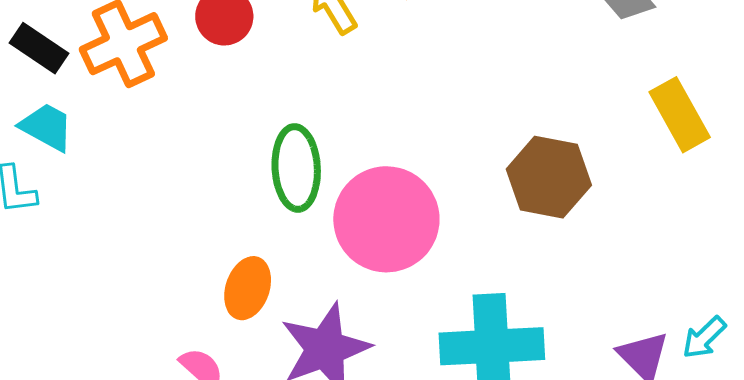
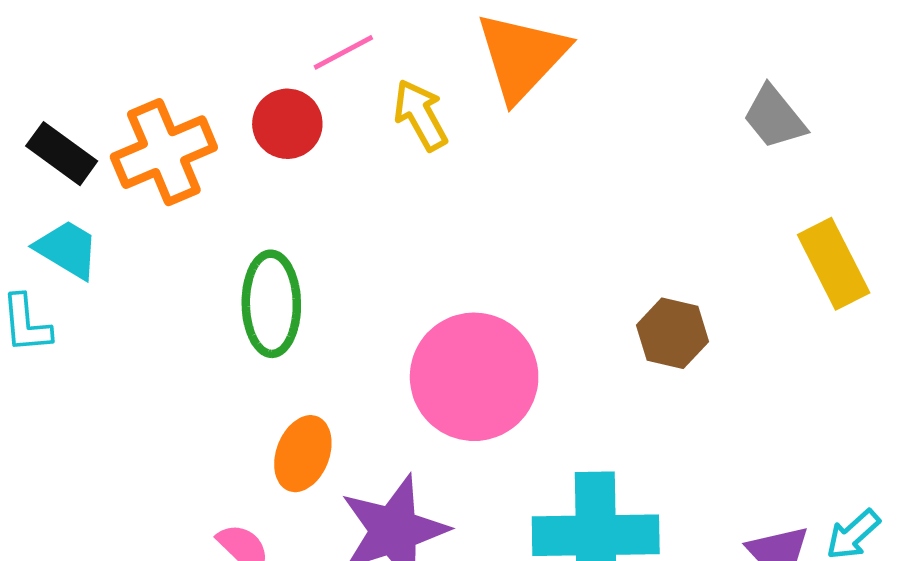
green ellipse: (296, 168) -> (271, 304), moved
brown hexagon: (549, 177) -> (672, 333), size x0.7

